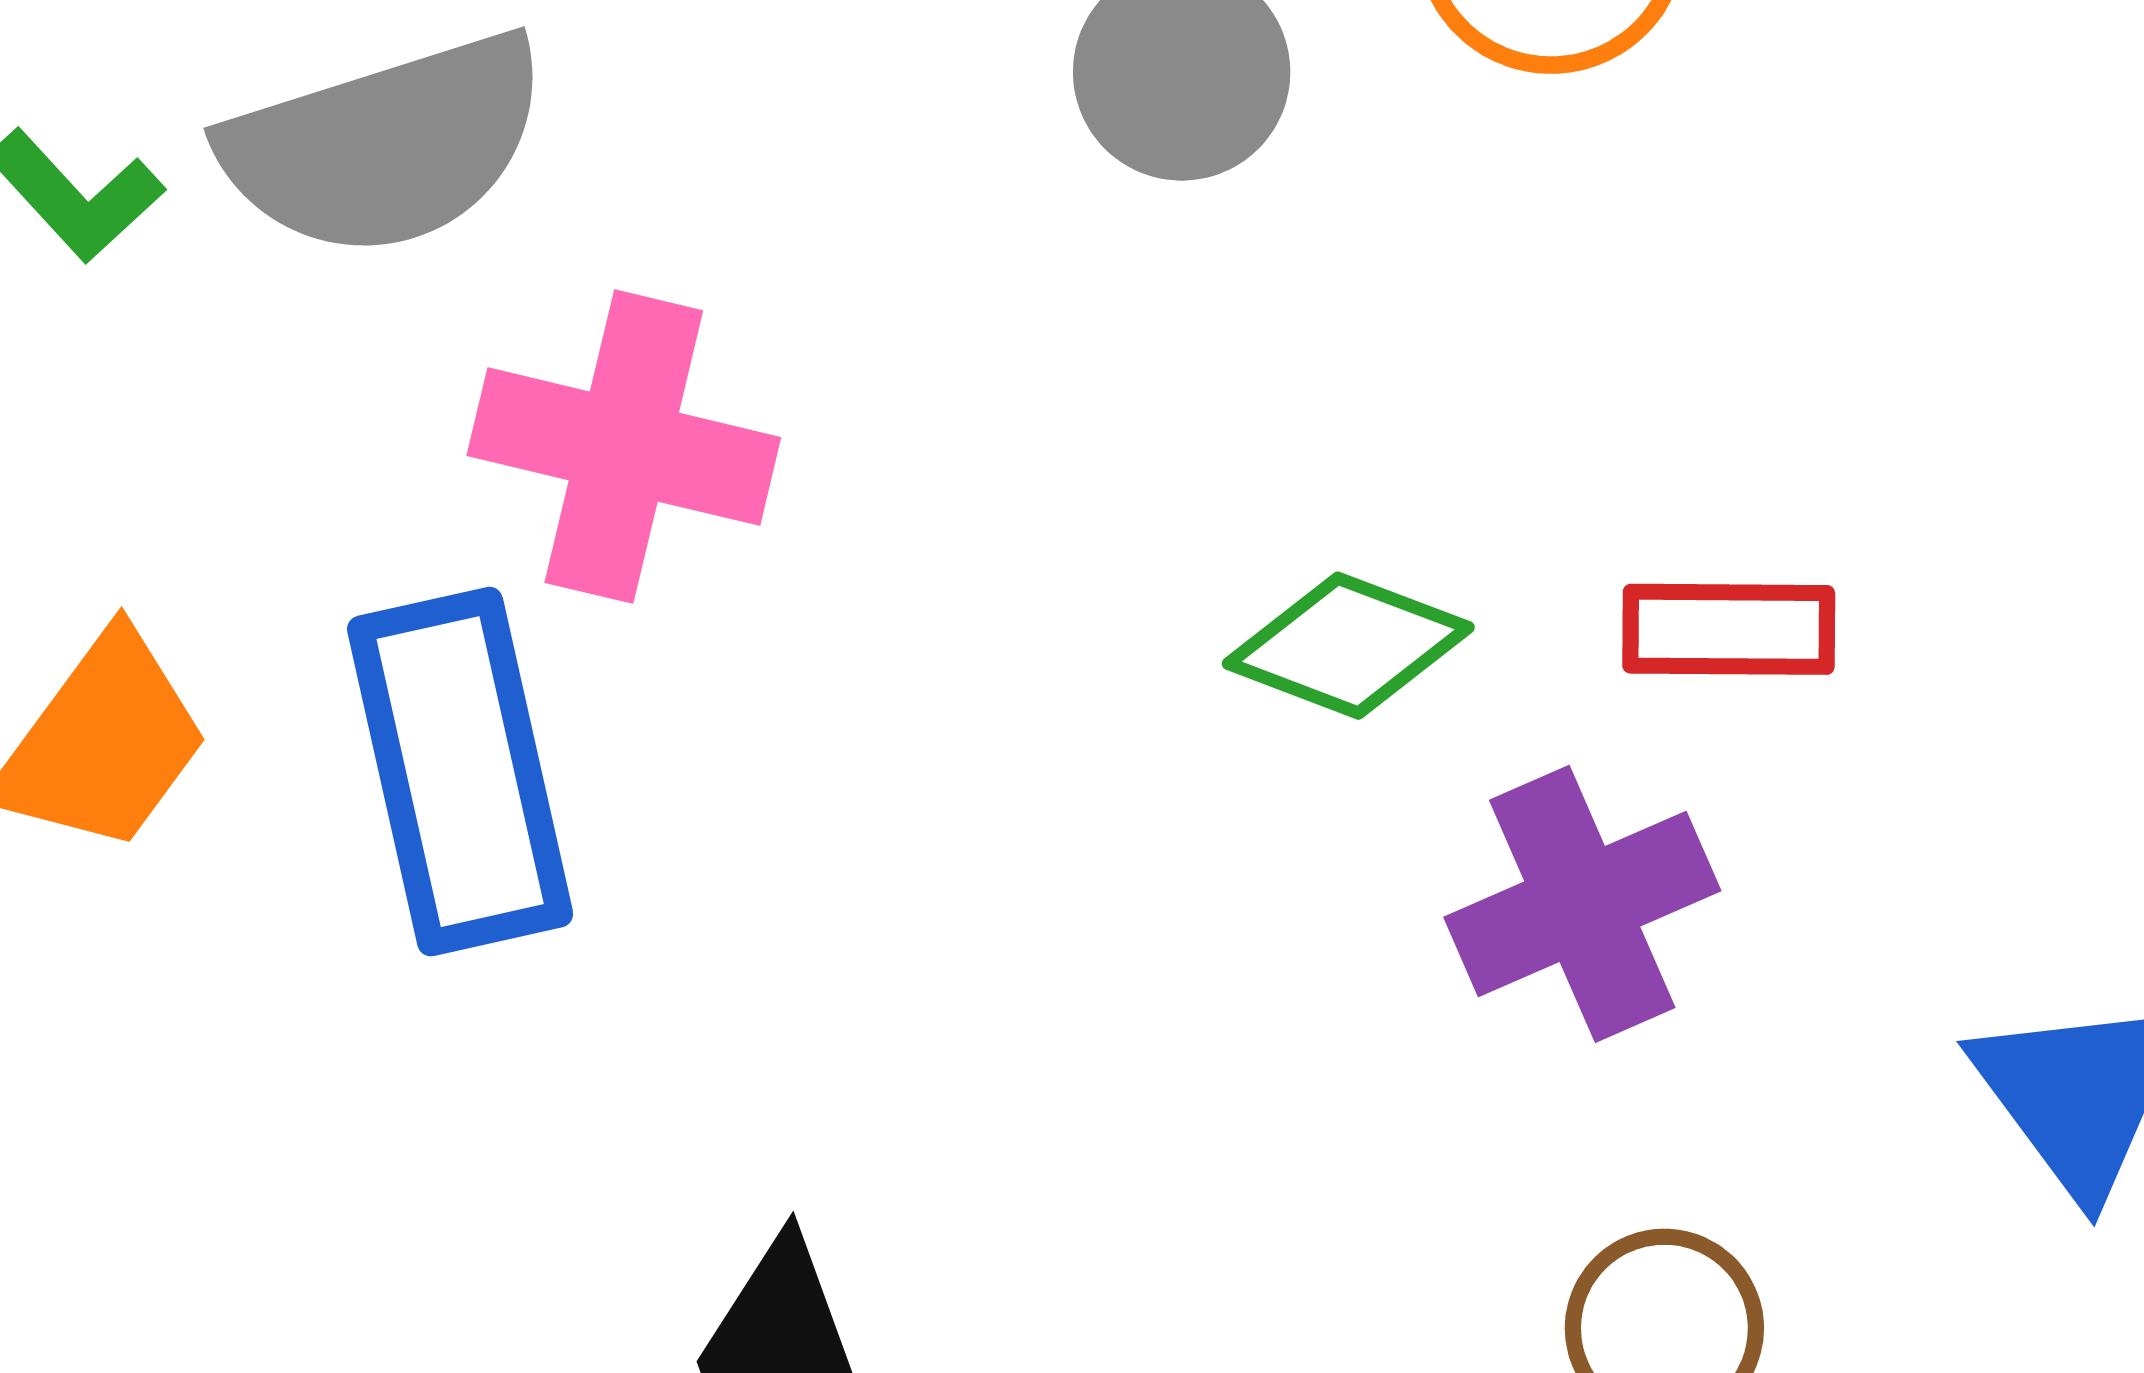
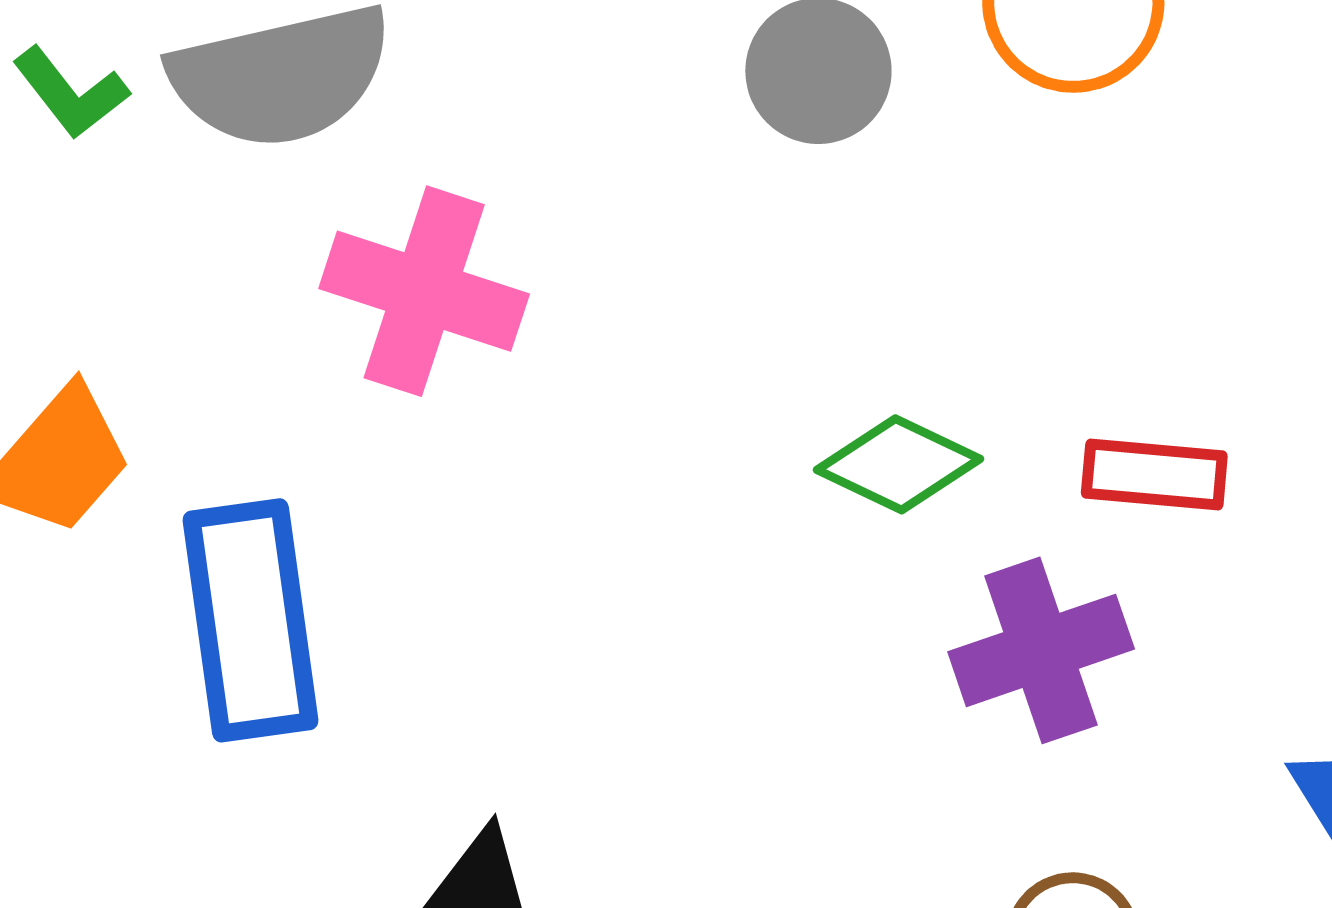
blue rectangle: (460, 772) -> (251, 620), moved

